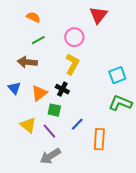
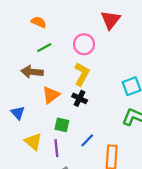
blue triangle: (14, 88) -> (18, 113), moved
black cross: (62, 89) -> (80, 98), moved
orange triangle: (39, 93) -> (51, 95), moved
purple line: (49, 131) -> (56, 148), turned 35

